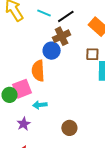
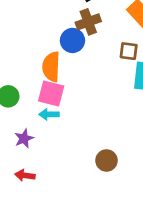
pink square: (22, 89) -> (51, 93), moved, turned 30
brown circle: (69, 128) -> (107, 160), moved

